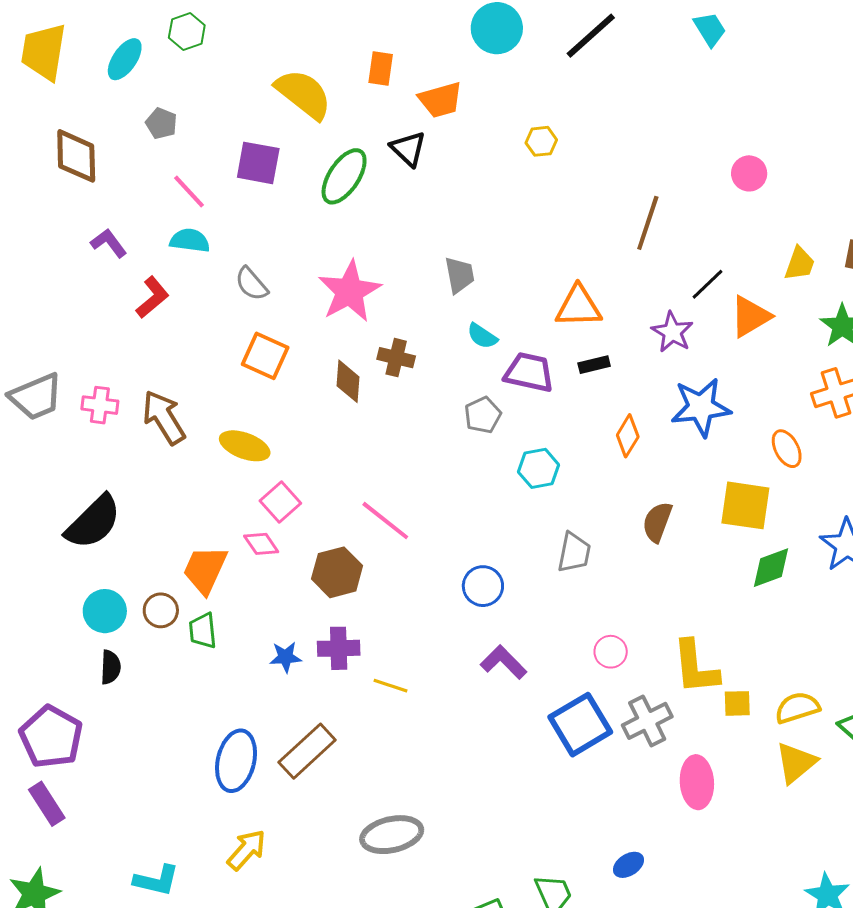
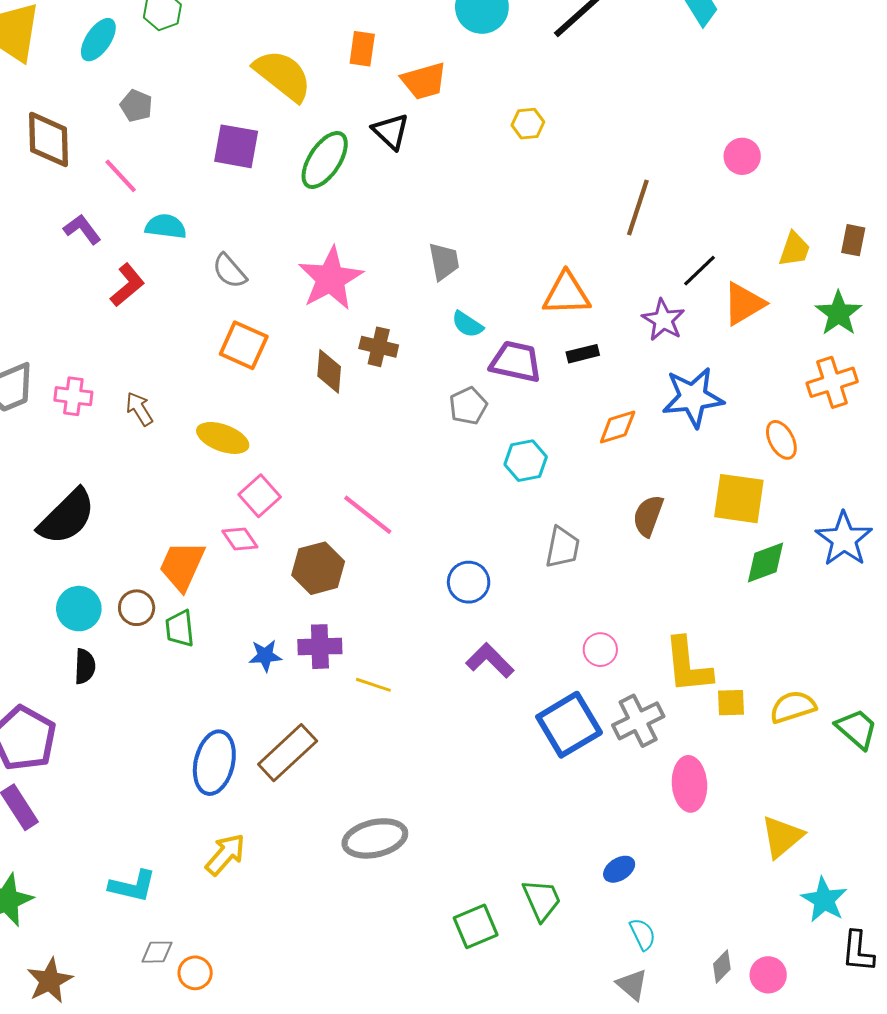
pink line: (189, 192) -> (121, 176), moved
brown arrow: (164, 417) -> (139, 409), size x0.6
orange diamond: (628, 436) -> (618, 427), turned 42
yellow triangle: (796, 763) -> (782, 837), moved

